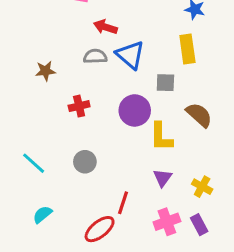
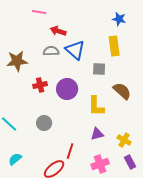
brown star: (45, 71) -> (17, 61), size x1.5
purple circle: (135, 110) -> (67, 89), moved
purple triangle: (163, 178) -> (97, 134), turned 40
purple rectangle: (199, 225) -> (130, 162), moved

